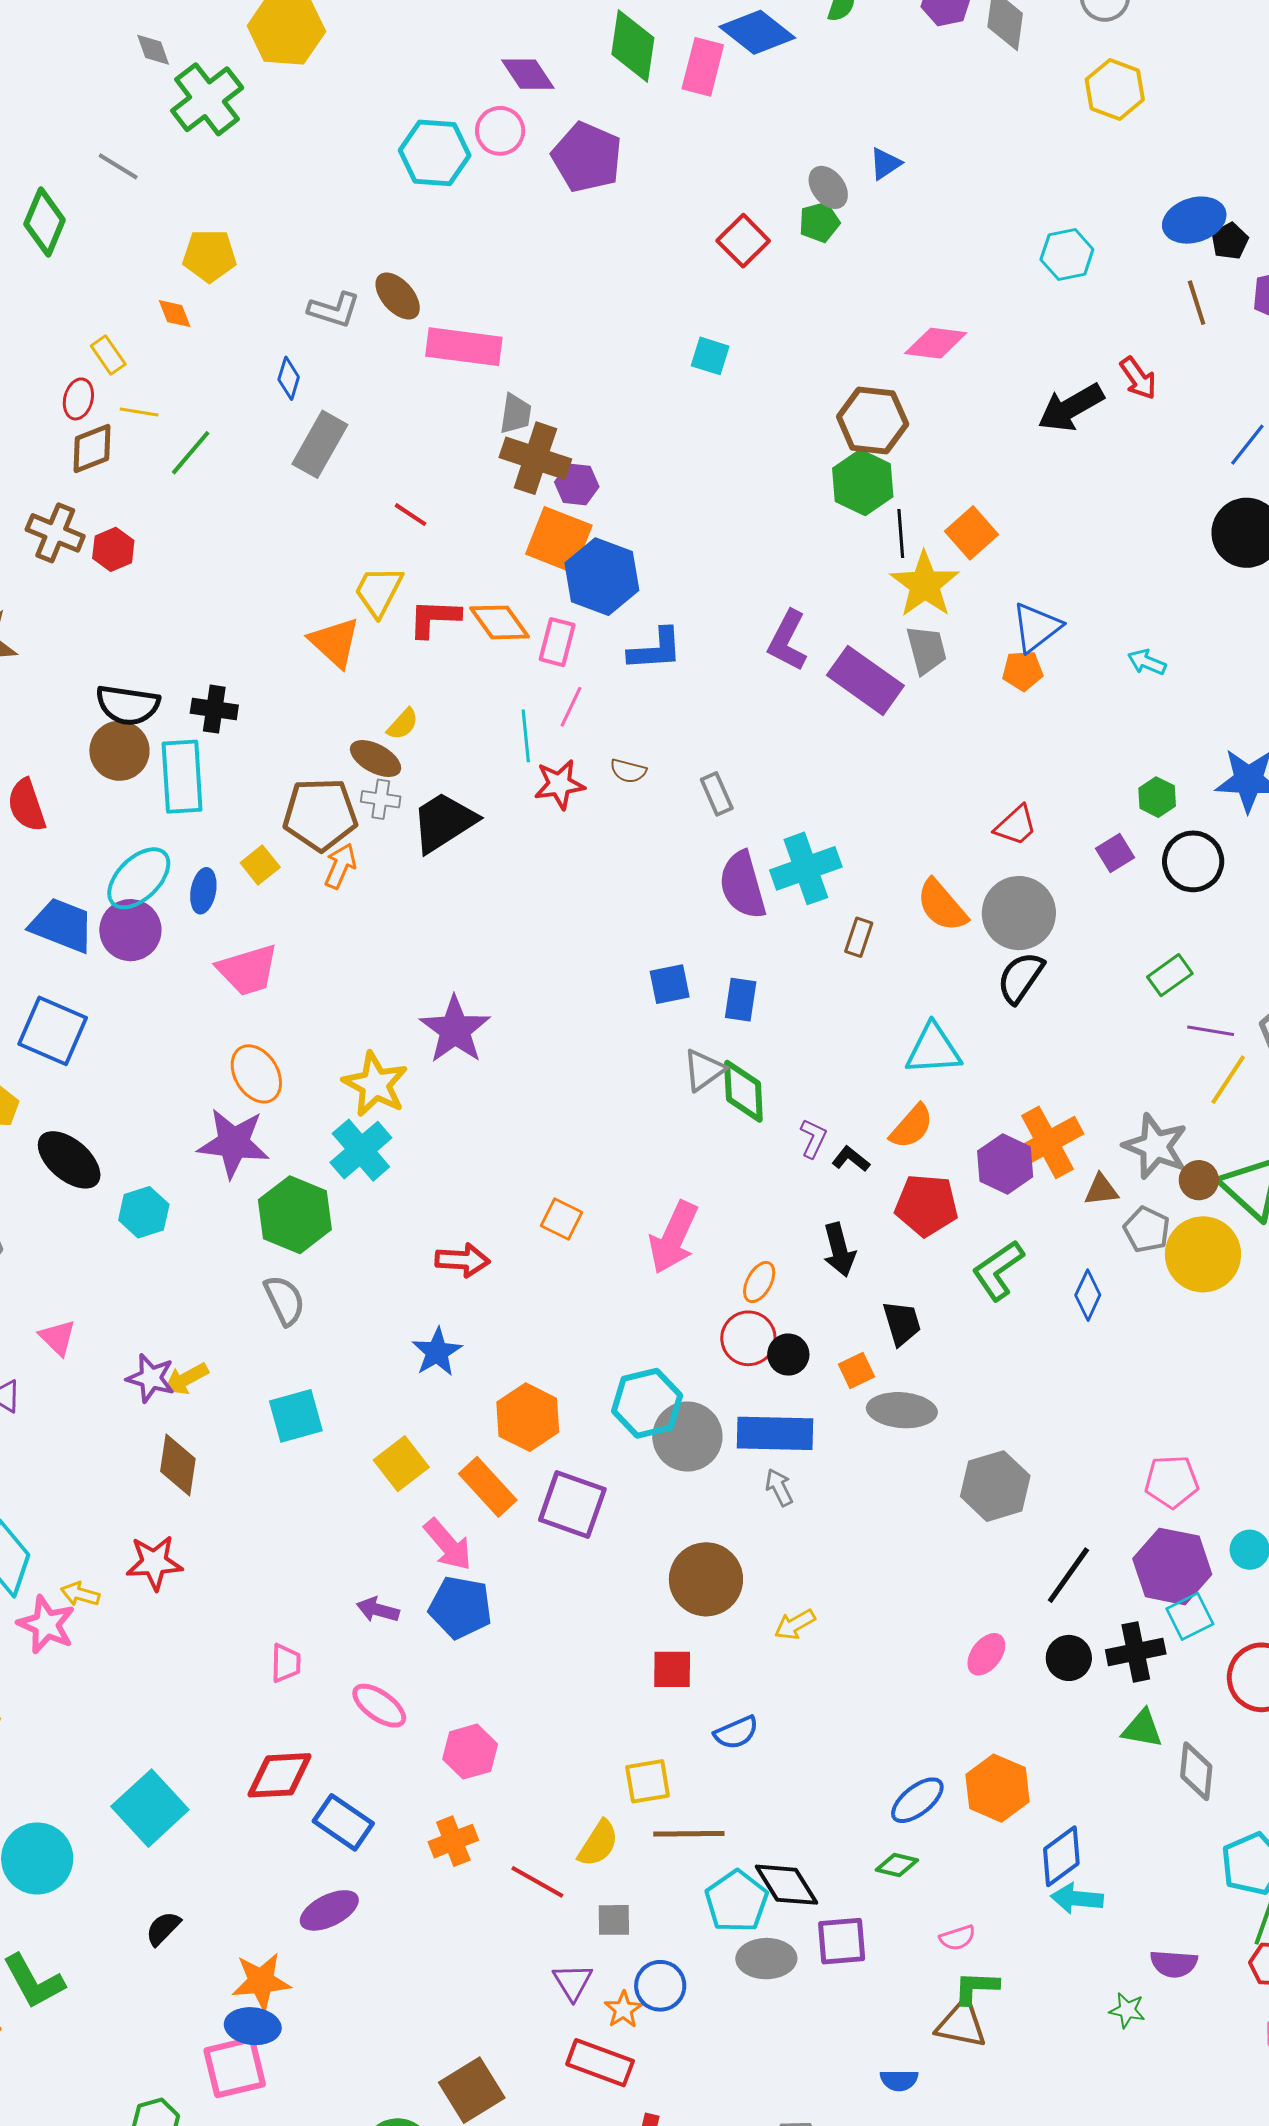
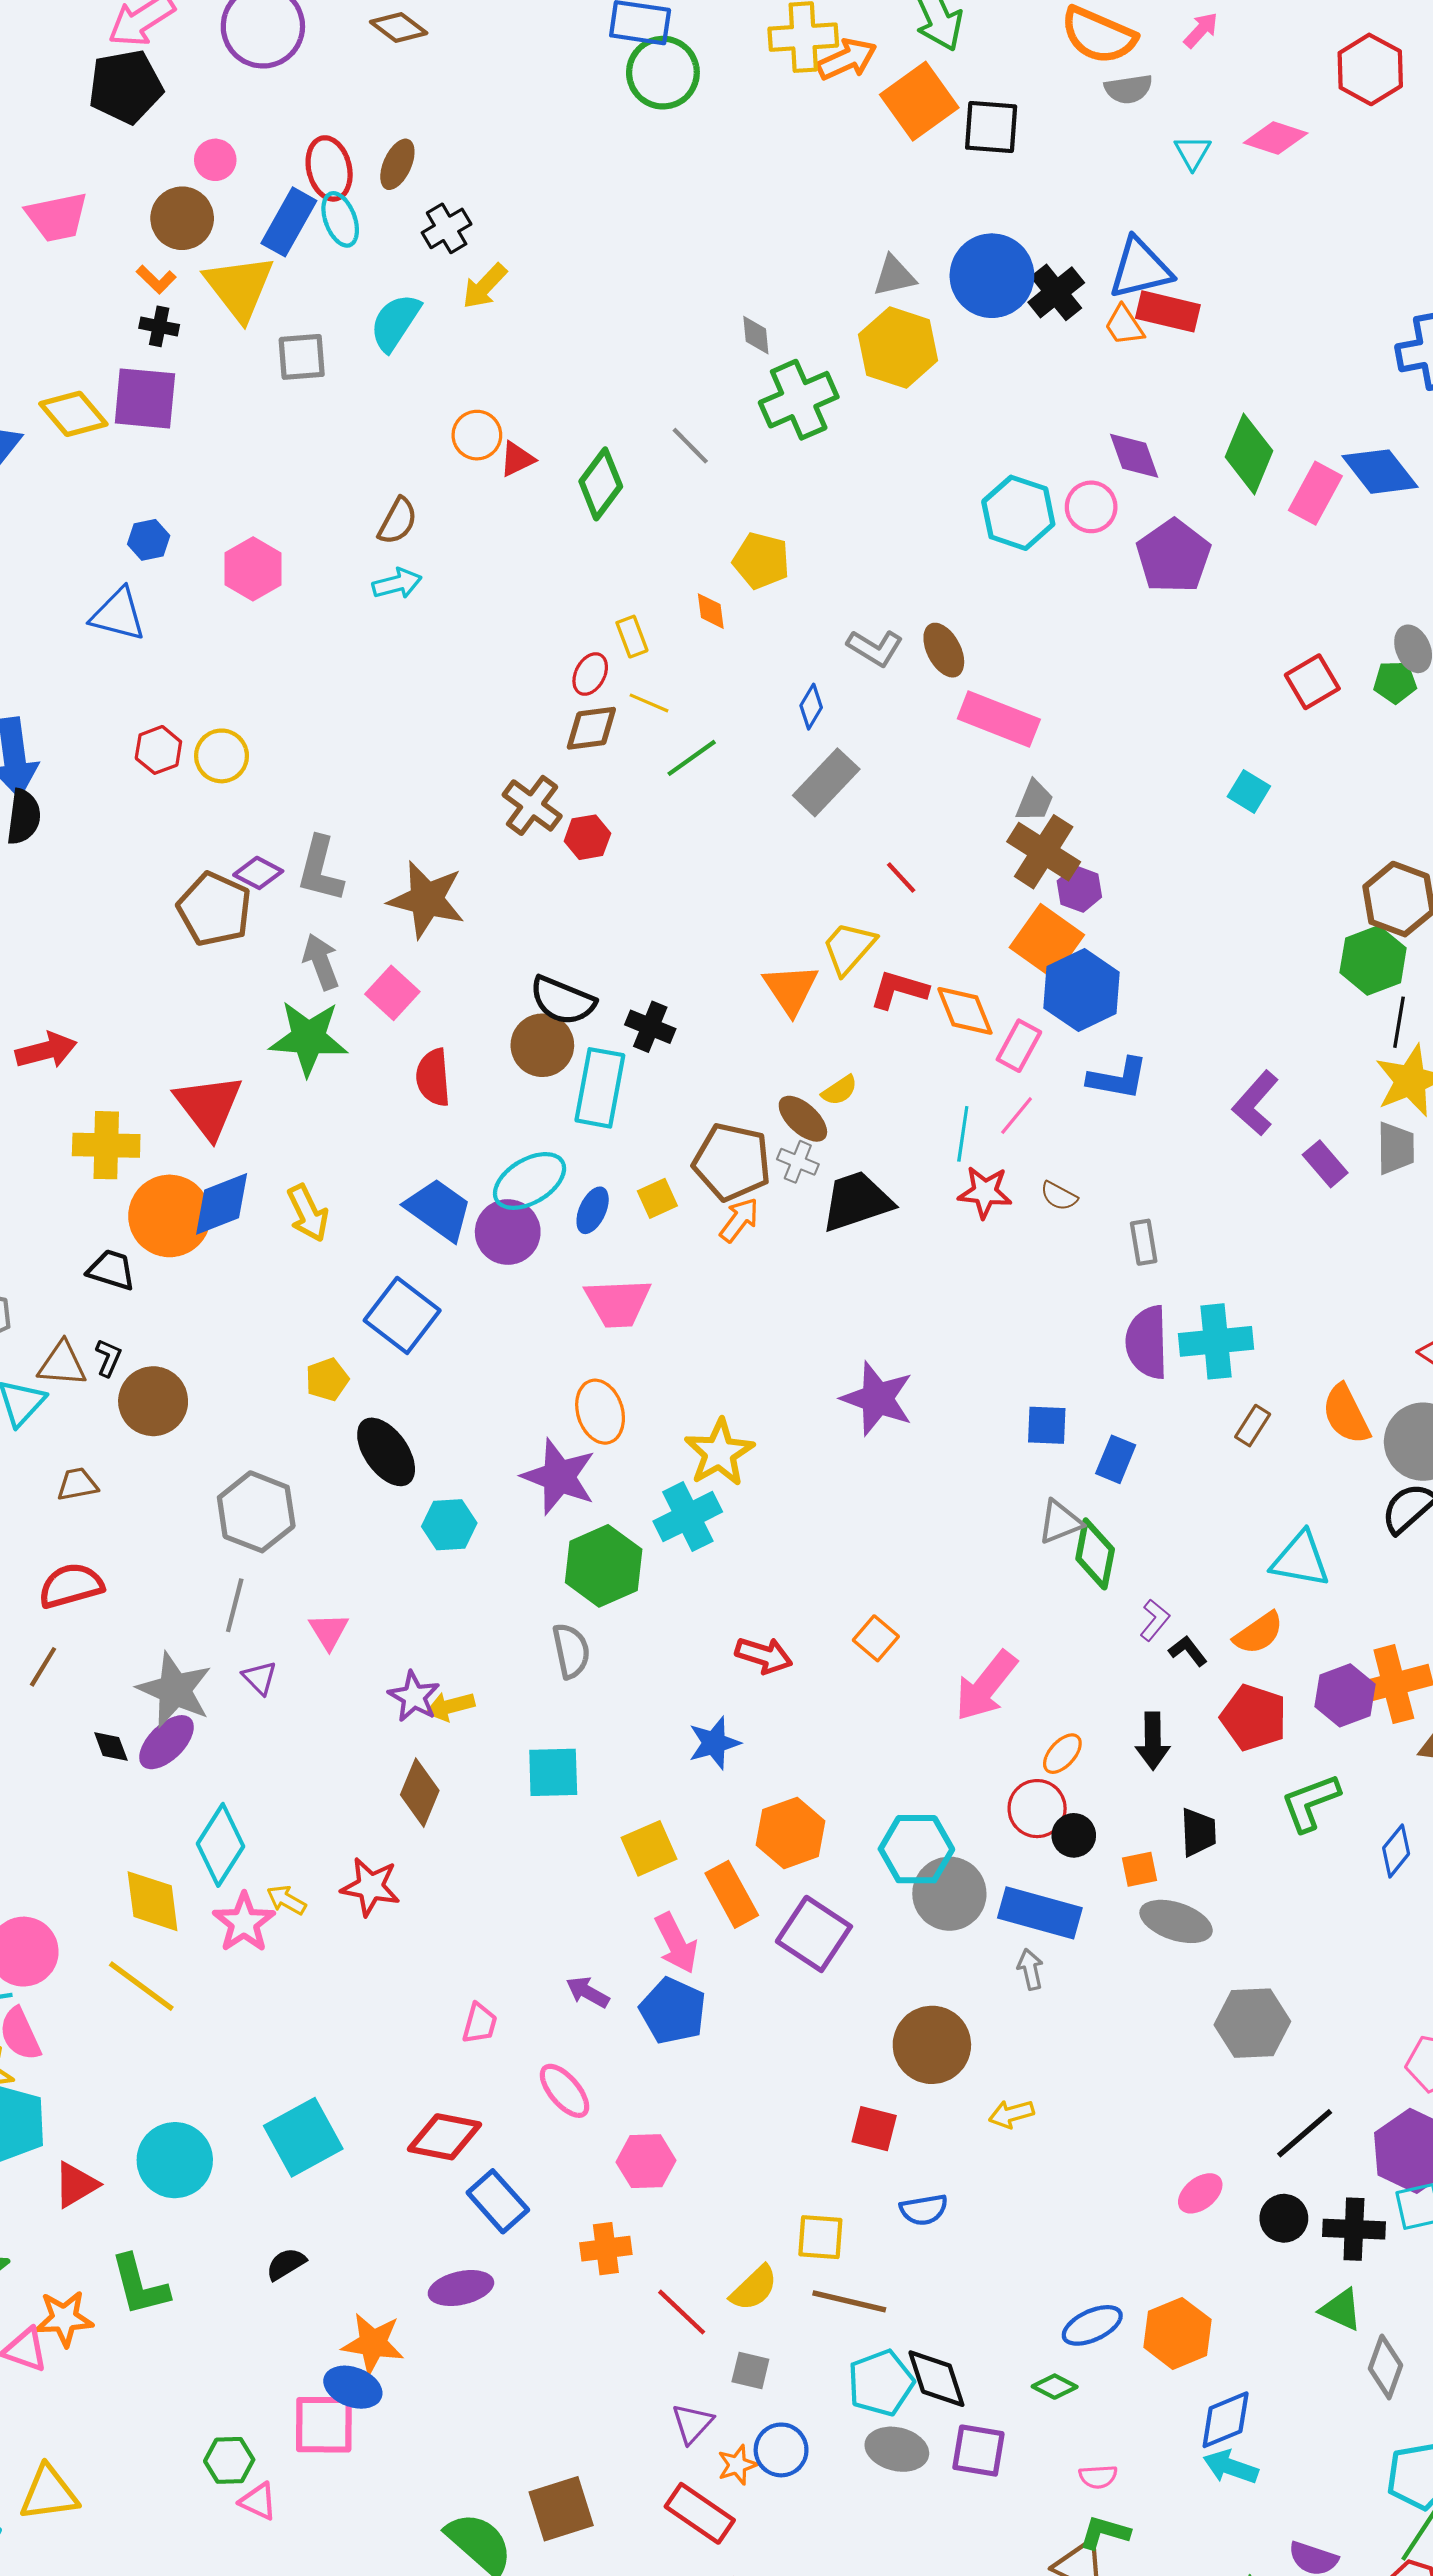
purple rectangle: (865, 680) -> (1325, 1164), size x0.6
purple star: (455, 1030) -> (877, 1399), moved, turned -30

